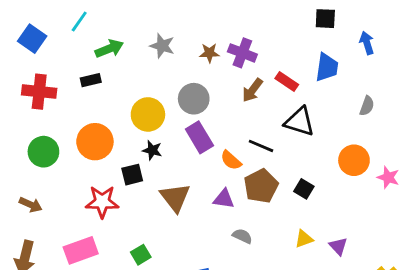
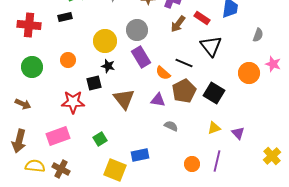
black triangle: (300, 122) -> (211, 46), turned 35
orange circle: (95, 142) -> (68, 60), size x0.6
pink star: (388, 177) -> (273, 64), moved
black square: (304, 189) -> (214, 93), size x1.5

